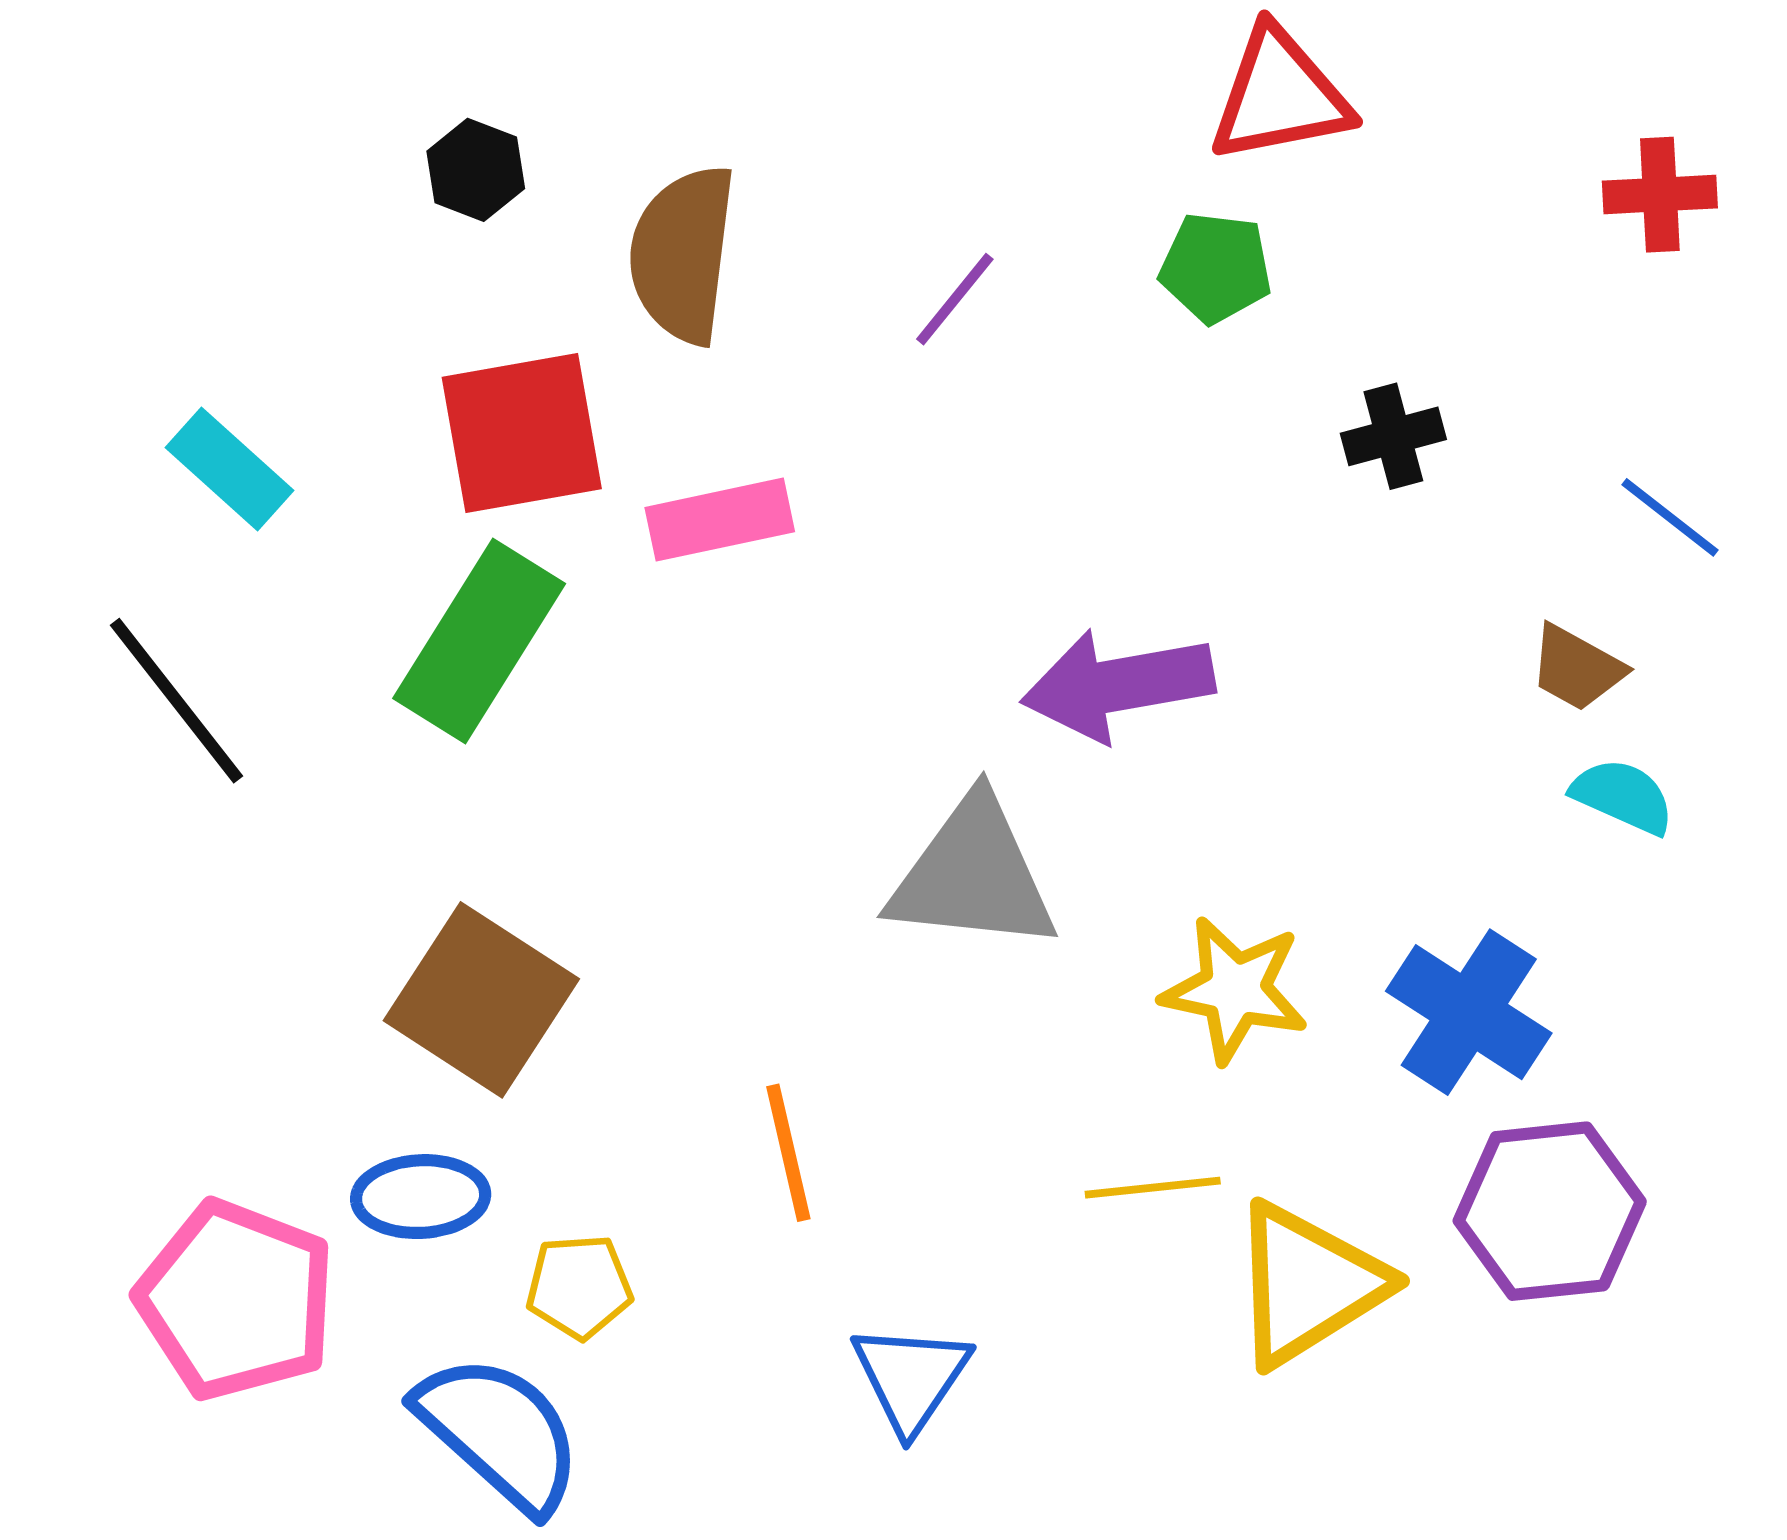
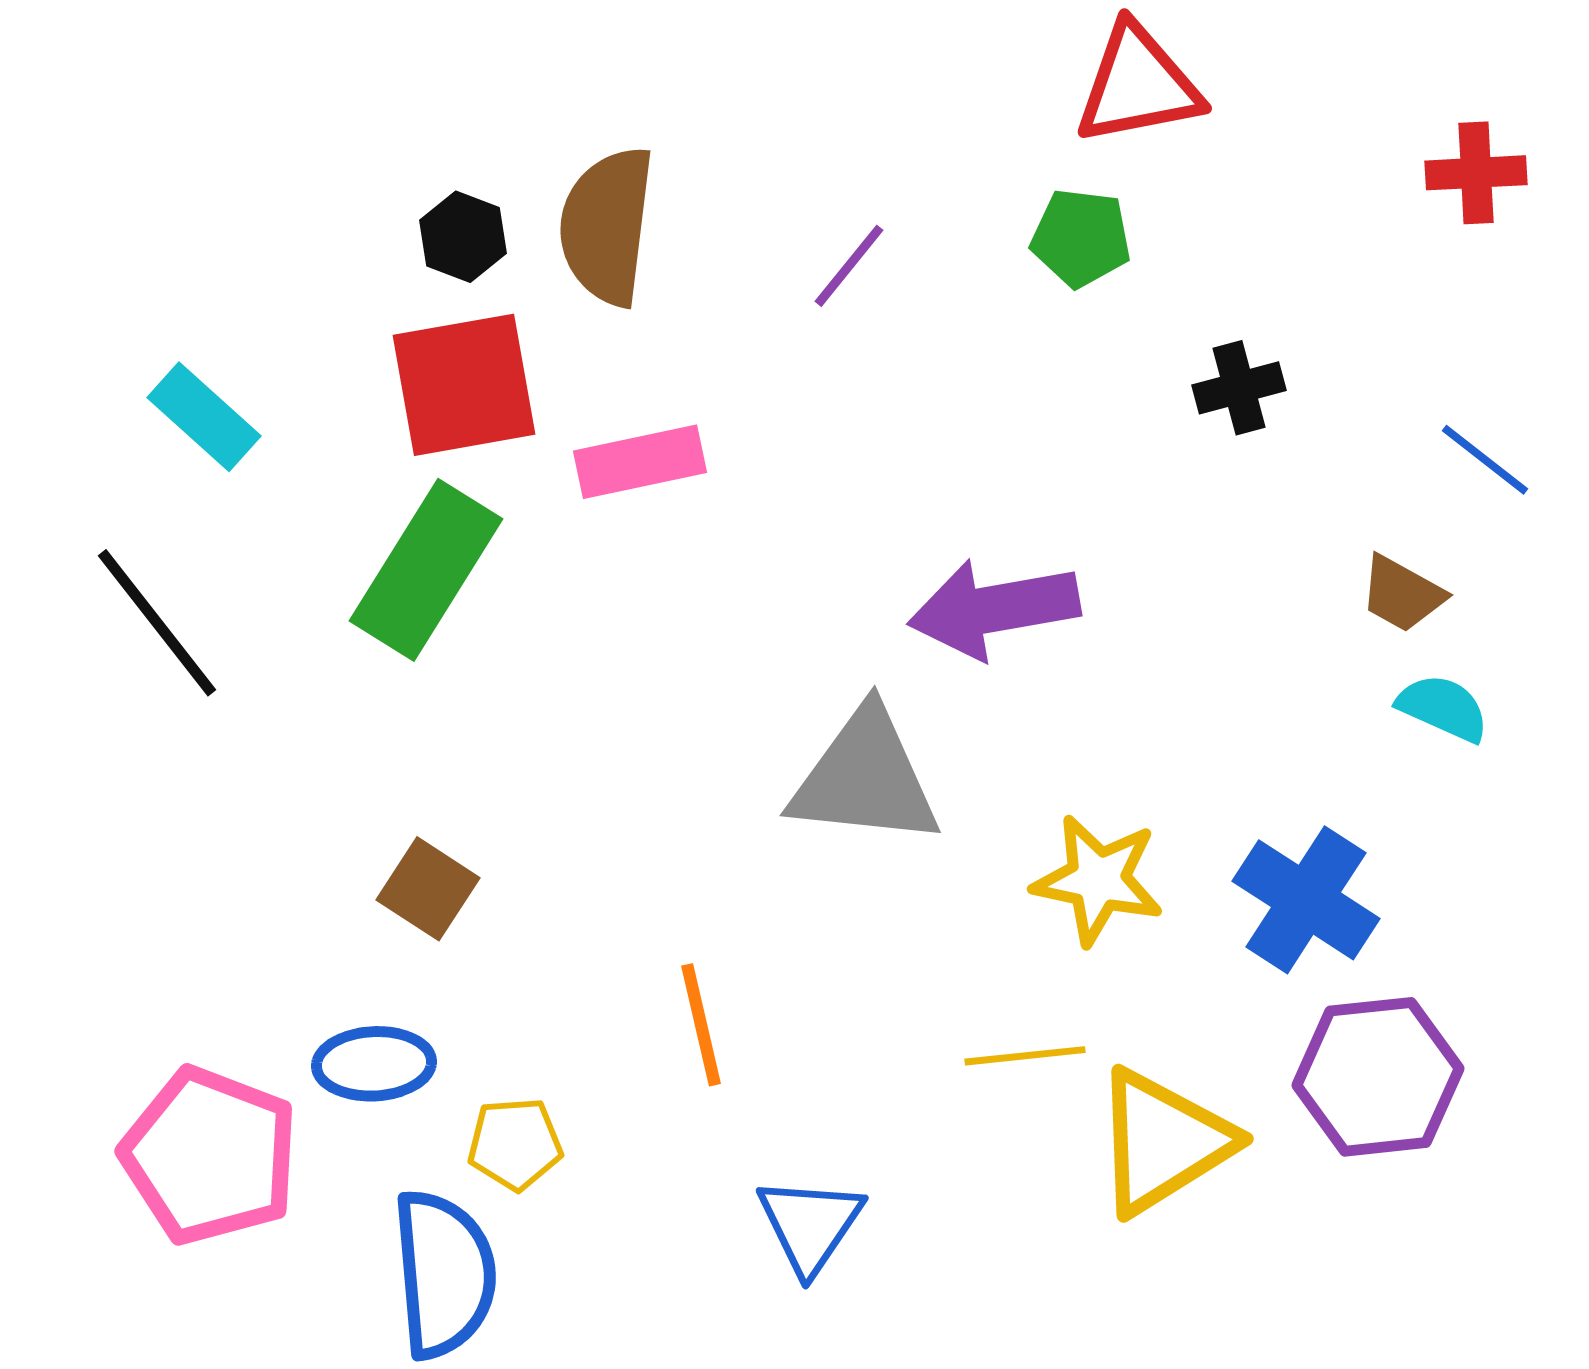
black hexagon: (476, 170) -> (463, 237), moved
brown square: (481, 1000) -> (428, 889), size x0.6
blue semicircle: (499, 1433) -> (444, 1274), turned 43

